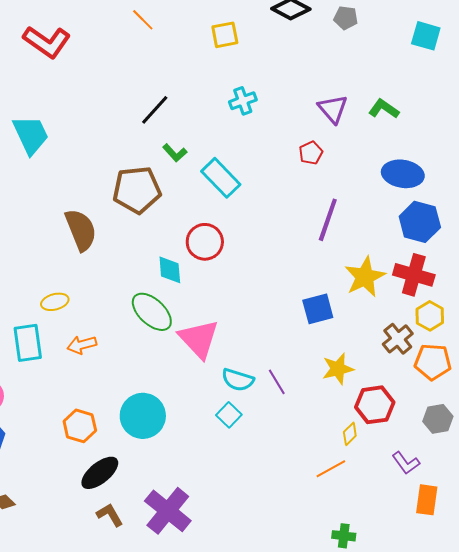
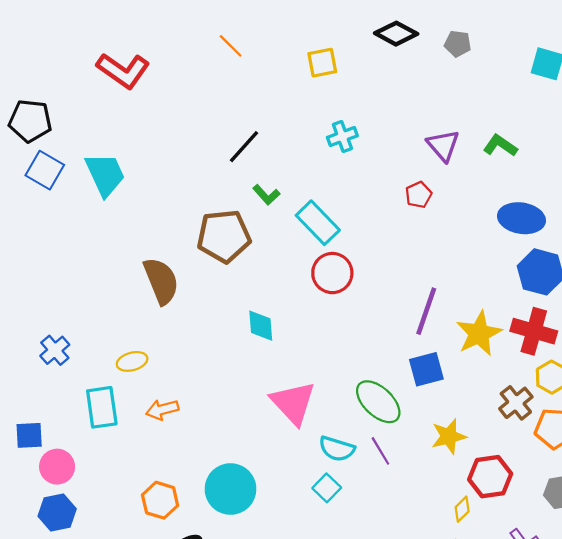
purple line: (328, 220) -> (426, 311), moved
red circle: (205, 242) -> (332, 273), moved
green ellipse: (152, 312) -> (378, 402), moved

